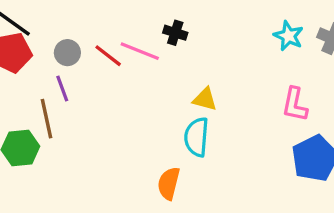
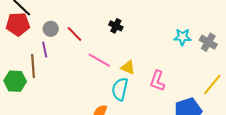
cyan star: (288, 36) -> (182, 37), turned -30
pink line: (140, 51) -> (99, 60), moved
pink L-shape: (295, 104) -> (157, 81), moved

